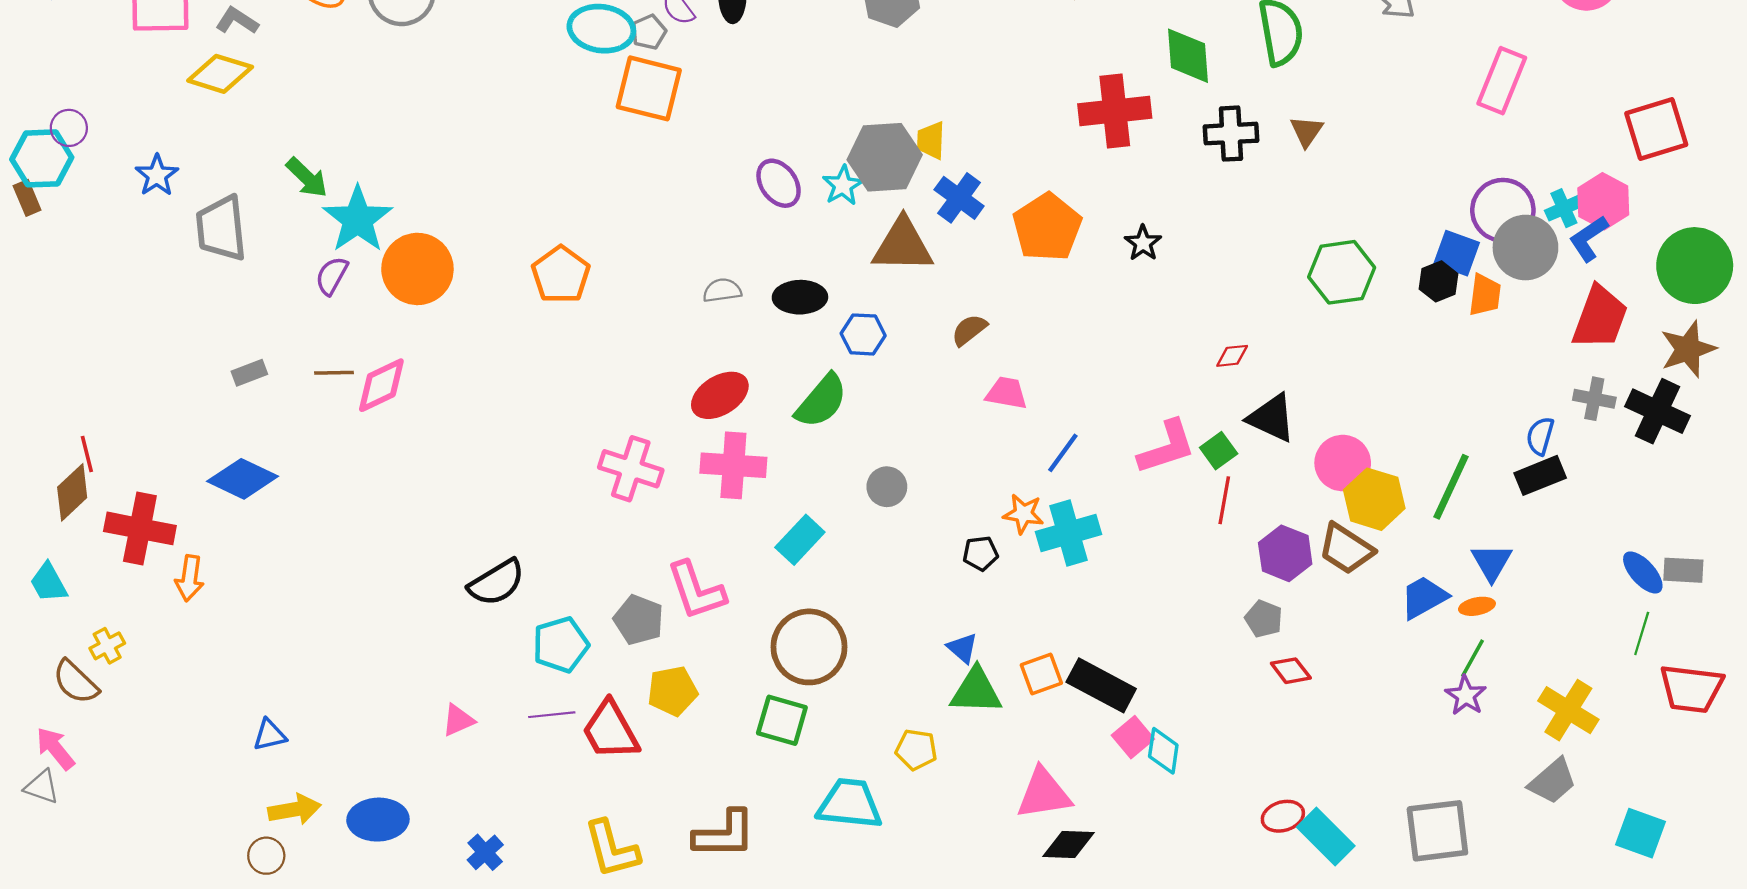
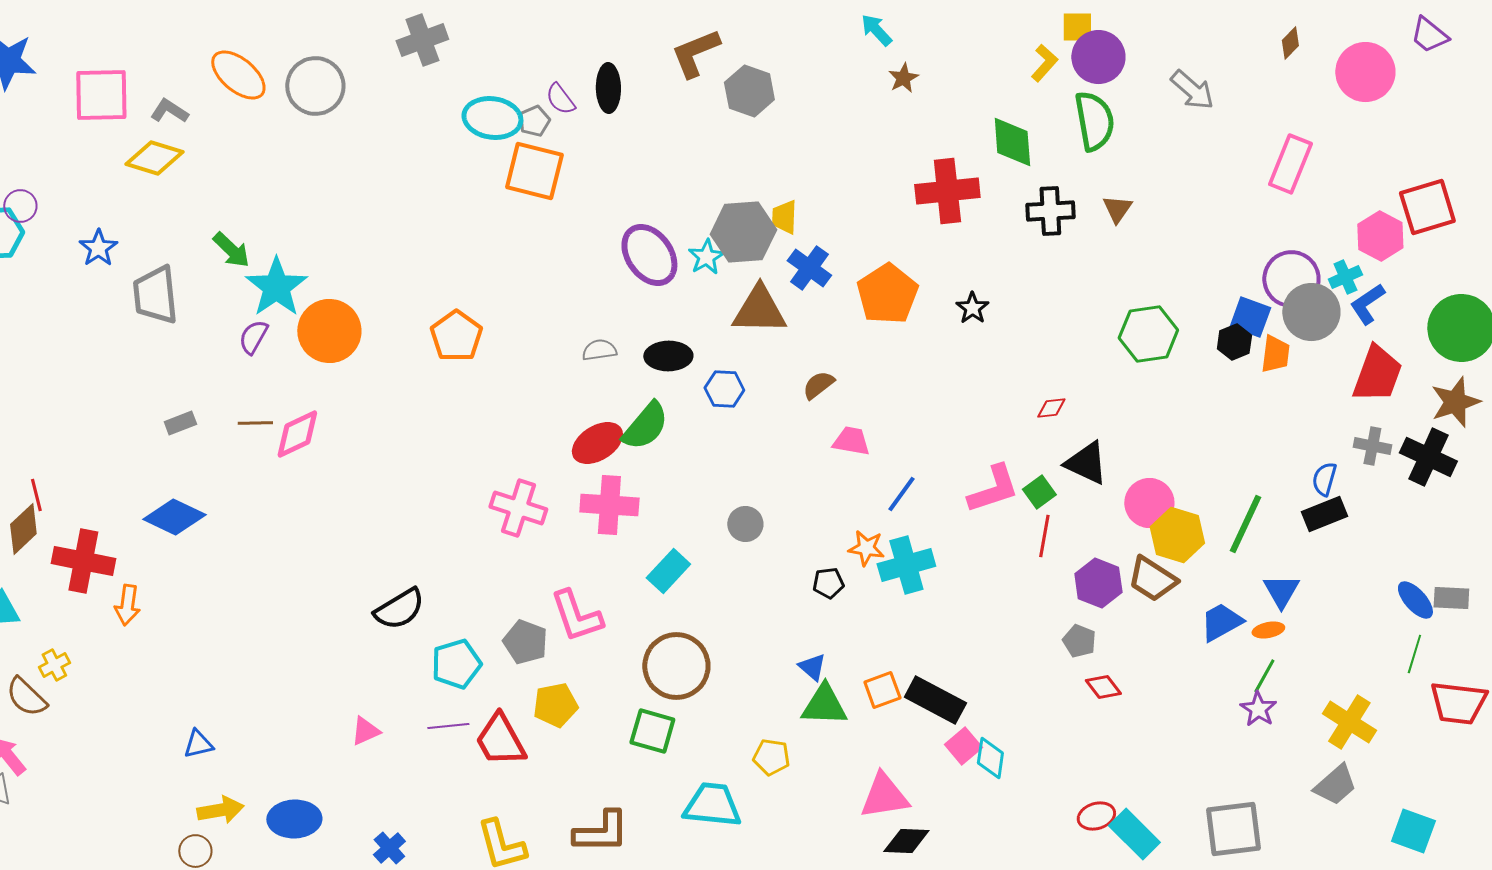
purple ellipse: (779, 183) -> (649, 255), size x1.4
pink hexagon: (1603, 201) -> (1380, 236), moved
green semicircle: (821, 401) -> (645, 426), moved

